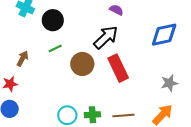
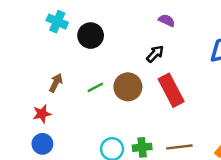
black arrow: (106, 37) -> (155, 54), size x0.6
green line: (55, 48) -> (95, 87), moved

